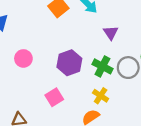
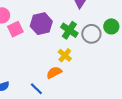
pink square: (54, 97) -> (15, 29), moved

